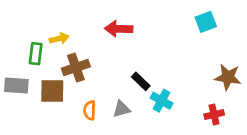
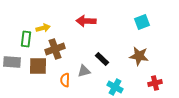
cyan square: (206, 22) -> (142, 22), moved
brown star: (228, 77) -> (139, 56), moved
cyan cross: (162, 101) -> (115, 87), moved
gray triangle: (121, 109) -> (84, 71), moved

